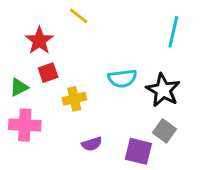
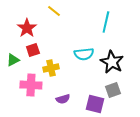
cyan line: (173, 32) -> (106, 22), moved
pink cross: (25, 125) -> (31, 85), moved
gray square: (165, 131) -> (113, 90), turned 35

